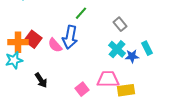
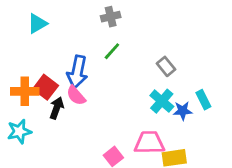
blue arrow: (70, 37) -> (77, 72), moved
cyan star: (14, 60) -> (19, 131), moved
black arrow: (41, 80) -> (57, 108), moved, turned -126

